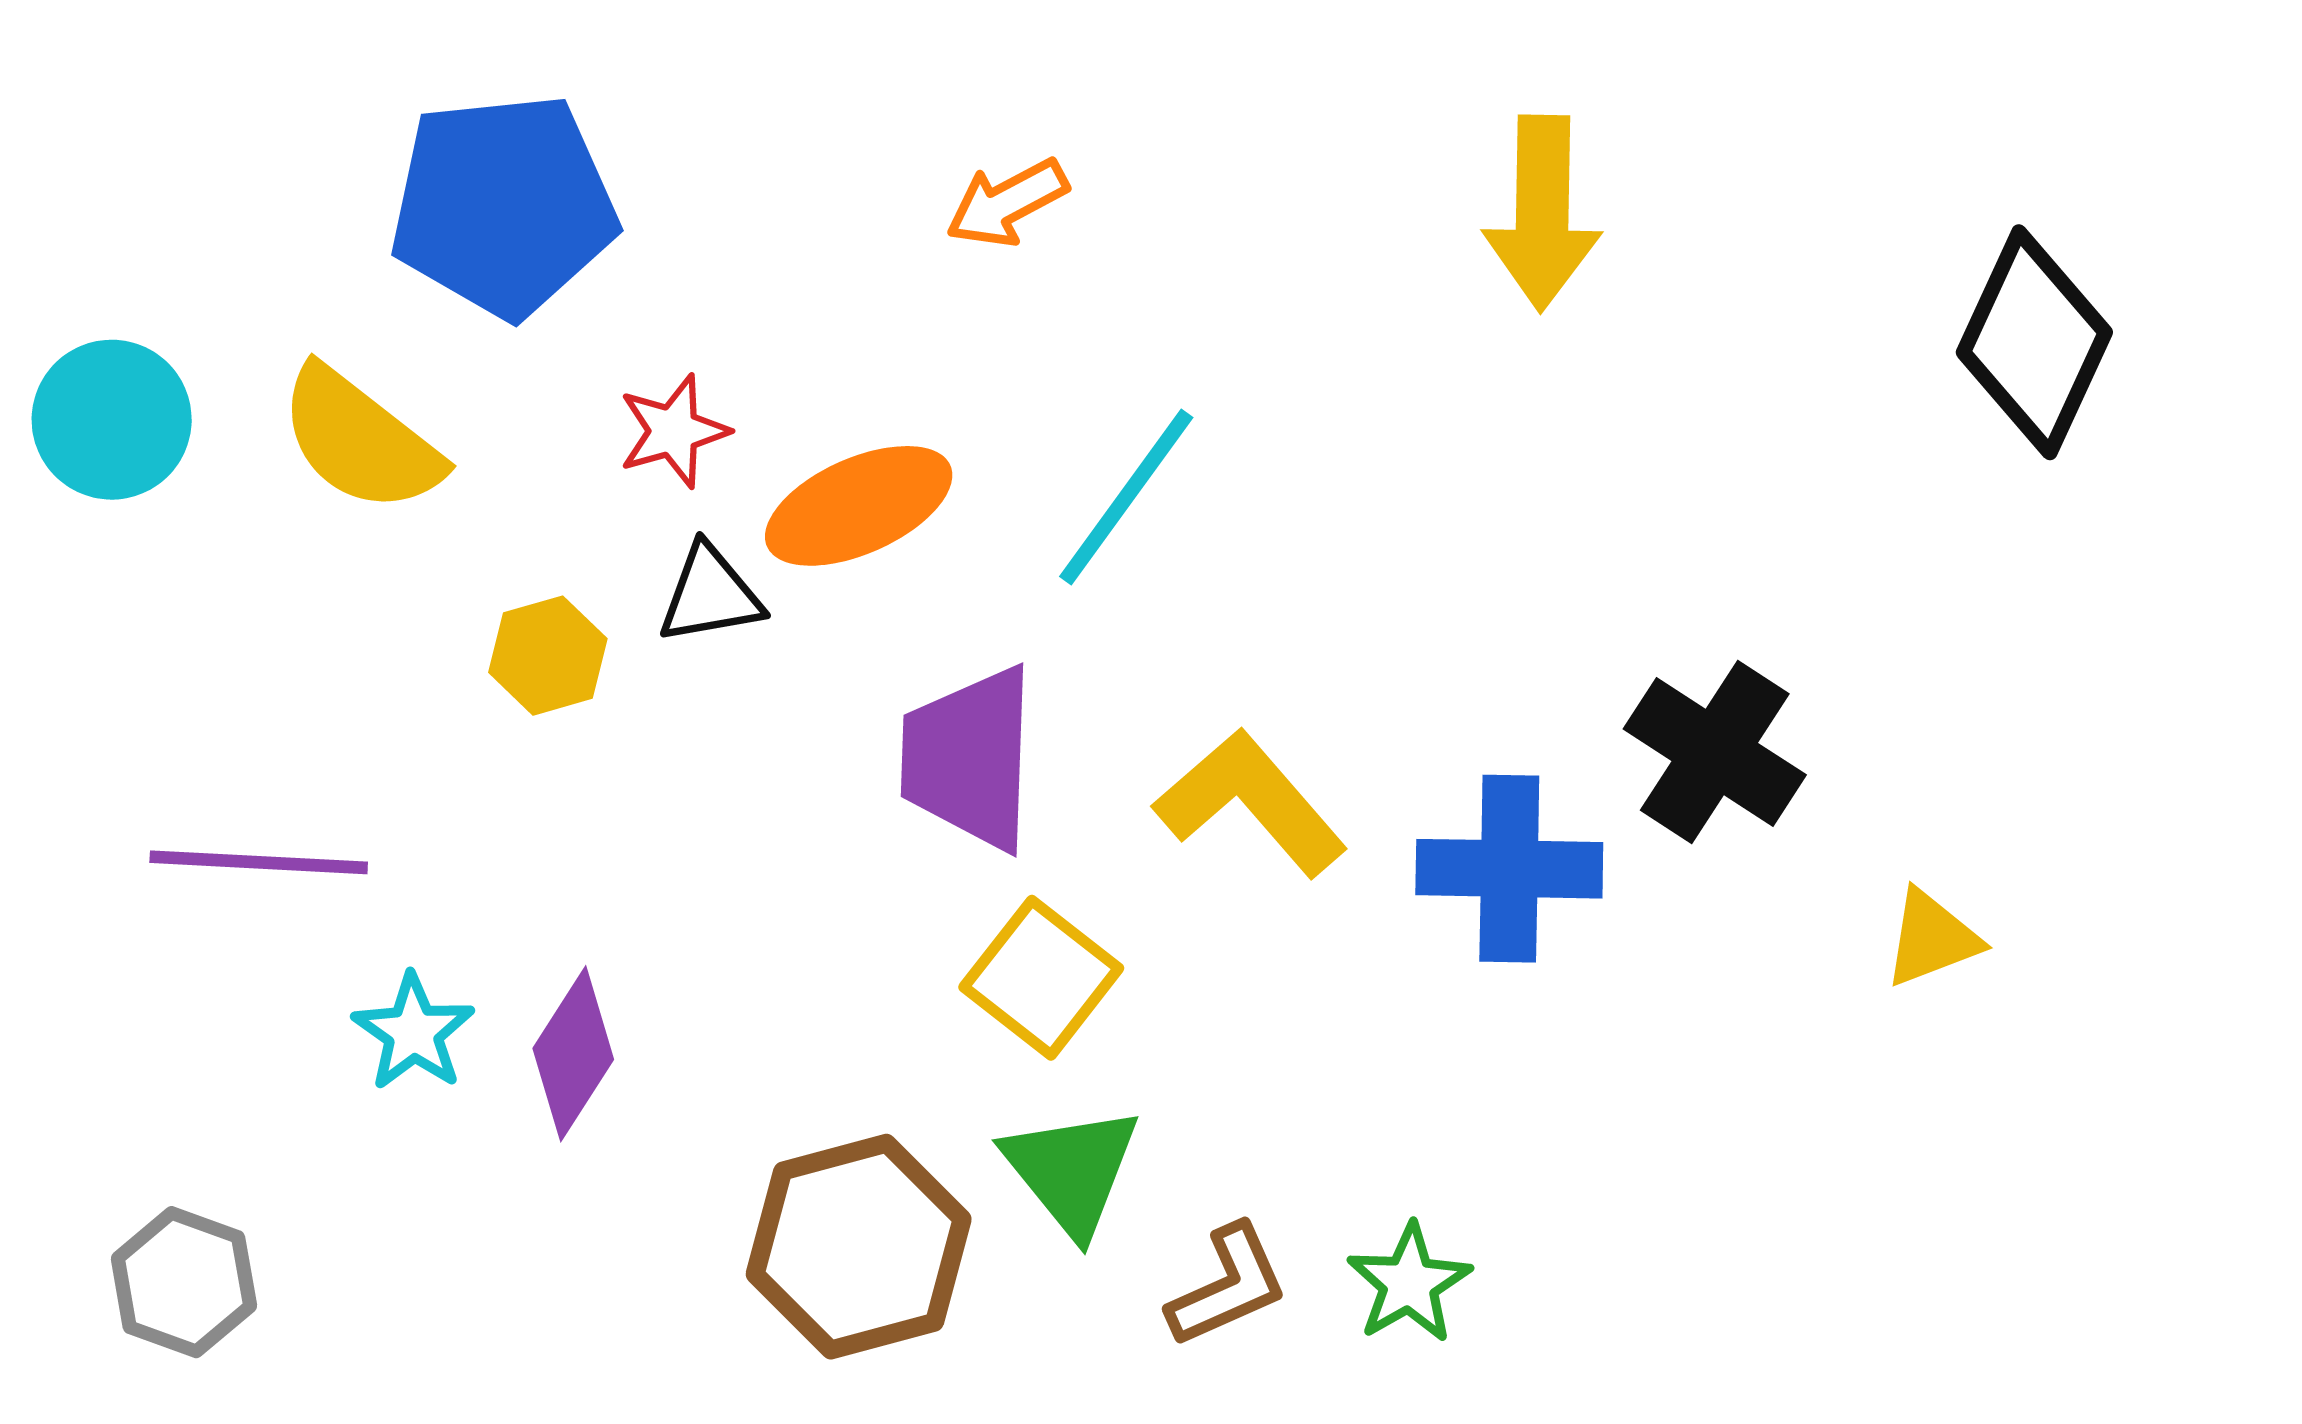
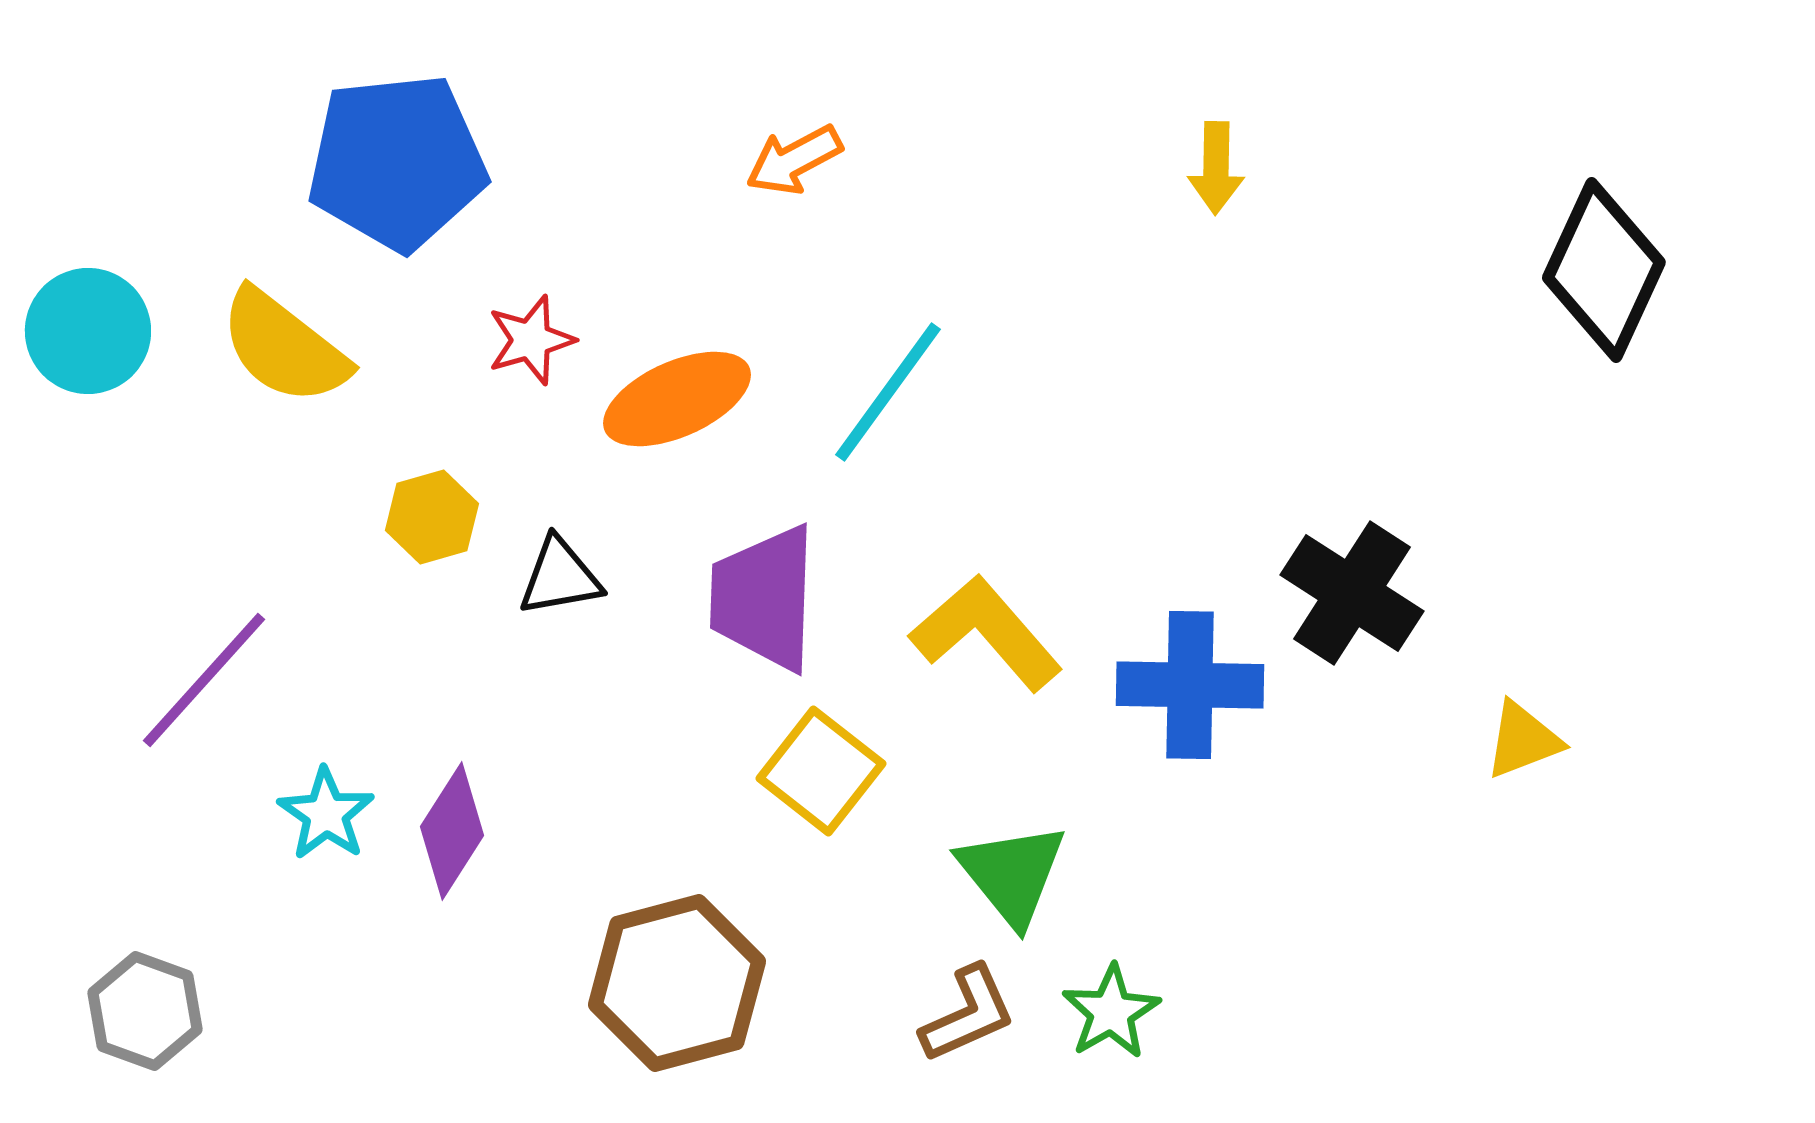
yellow arrow: (1542, 213) -> (1216, 168), size x0.6
black triangle: (710, 595) -> (560, 577), moved
purple line: (259, 862) -> (204, 680), turned -51
green triangle: (1072, 1170) -> (1012, 874), moved

